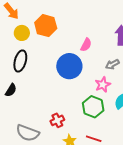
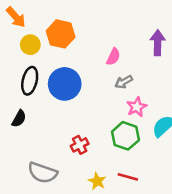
gray arrow: (112, 64) -> (124, 82), moved
blue circle: (69, 66) -> (65, 84), moved
red cross: (57, 120) -> (80, 145), moved

